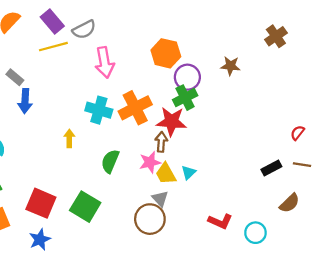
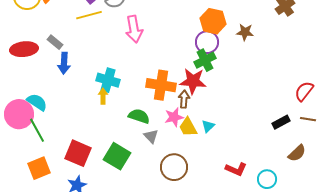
orange hexagon: (166, 53) -> (213, 21), moved
orange cross: (135, 108) -> (161, 85), moved, turned 36
cyan cross: (99, 110) -> (108, 80), moved
red semicircle: (297, 133) -> (304, 91), size x1.5
green semicircle: (110, 161) -> (139, 116), turned 85
gray triangle: (160, 199) -> (151, 136), moved

